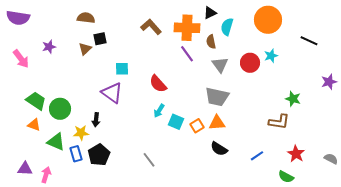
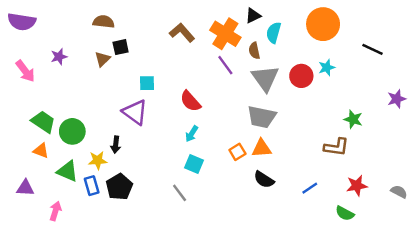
orange cross: (187, 28) -> (225, 34), turned 30
gray triangle: (220, 65) -> (265, 78), size x1.4
cyan square: (176, 122) -> (194, 164), moved
red star: (296, 154) -> (357, 186), turned 30
purple triangle: (25, 169) -> (25, 188), moved

